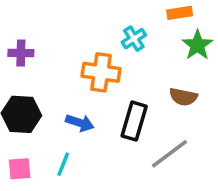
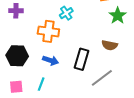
cyan cross: (134, 39) -> (66, 13), moved
purple cross: (21, 53) -> (16, 11), moved
orange cross: (101, 72) -> (48, 31), moved

